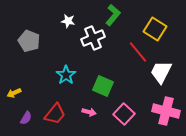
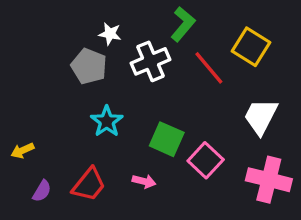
gray pentagon: (29, 41) -> (89, 66), moved
red line: (138, 52) -> (209, 68), moved
pink square: (124, 114) -> (206, 160), moved

